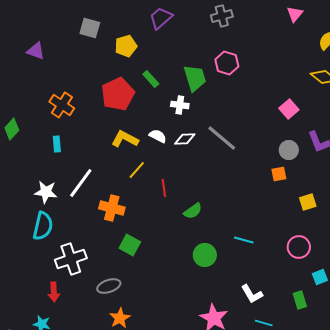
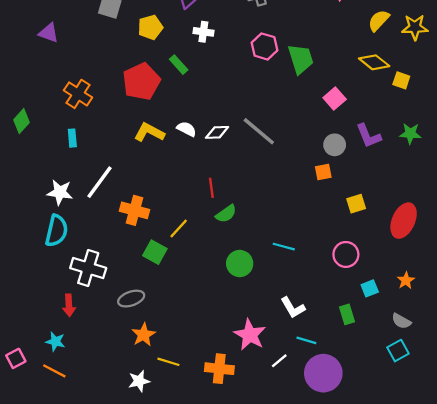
green trapezoid: (195, 78) -> (301, 59), moved
white cross: (180, 105) -> (203, 32), moved
yellow line: (137, 170) -> (179, 228), moved
red line: (164, 188) -> (211, 188), moved
white cross: (71, 259) -> (88, 268), turned 36

